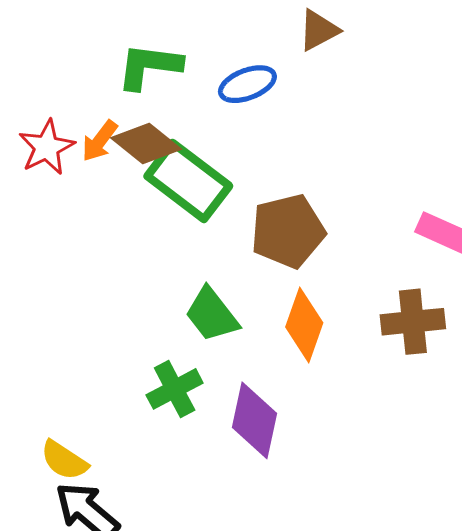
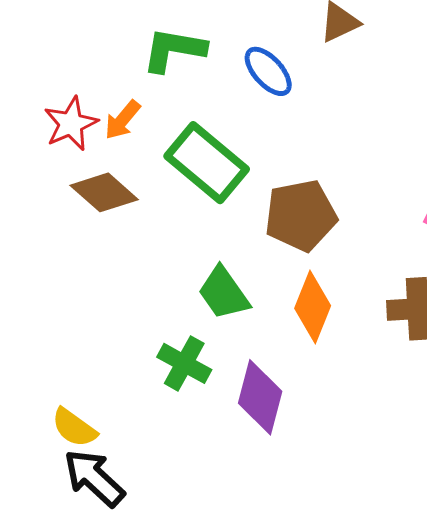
blue ellipse: (247, 84) -> (268, 71), turned 66
brown diamond: (146, 144) -> (104, 192), moved
green cross: (175, 389) -> (184, 363), turned -36

